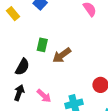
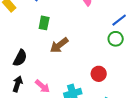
green rectangle: (42, 45) -> (44, 23), moved

